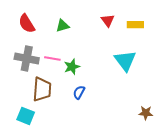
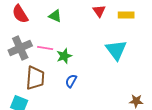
green triangle: (63, 26) -> (55, 16), turned 40
gray cross: (27, 58) -> (20, 48), turned -35

